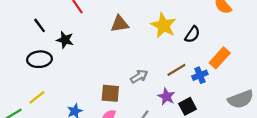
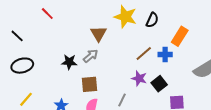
brown triangle: (120, 24) -> (99, 34), moved, turned -42
black star: (65, 40) -> (69, 62), moved
blue cross: (200, 75) -> (165, 55), turned 32
gray arrow: (139, 76) -> (91, 56), moved

